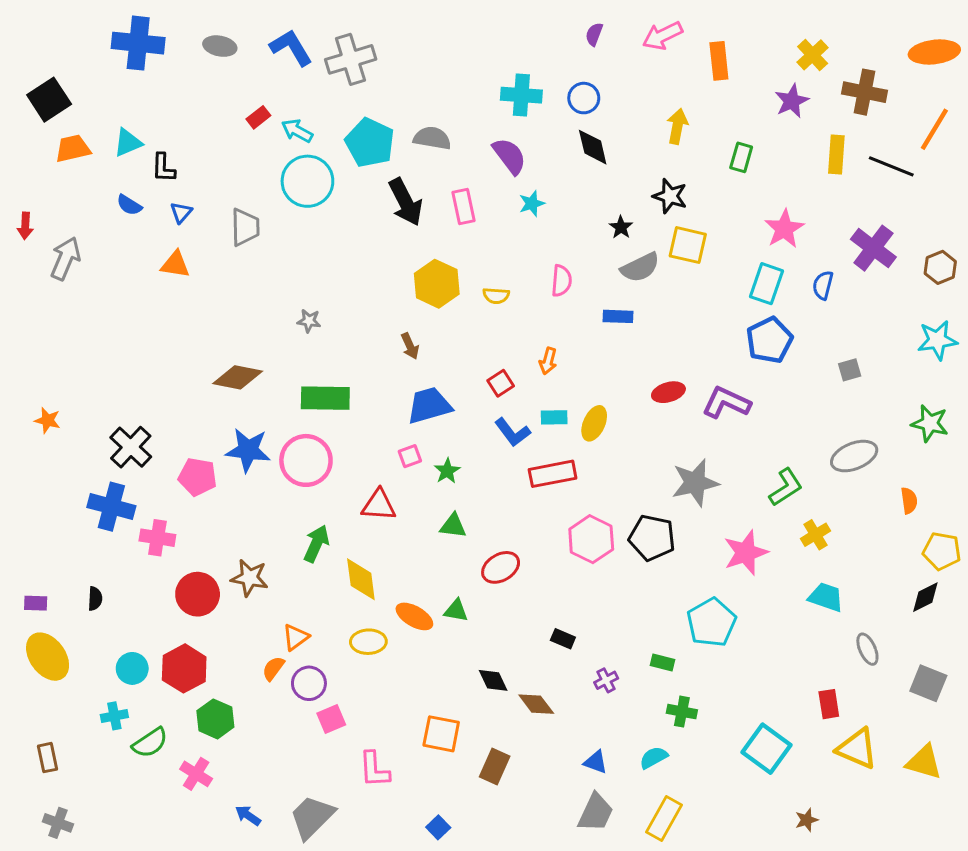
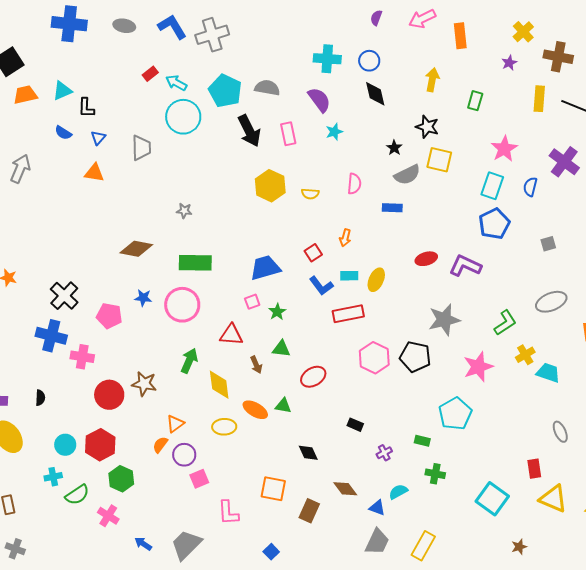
purple star: (792, 101) -> (509, 63), size x0.7
brown arrow: (410, 346) -> (256, 365), moved
blue star: (248, 450) -> (143, 298), size x0.6
cyan trapezoid: (826, 597) -> (548, 373), moved
brown diamond: (536, 704) -> (345, 489), moved
cyan semicircle: (654, 758) -> (398, 492), moved

